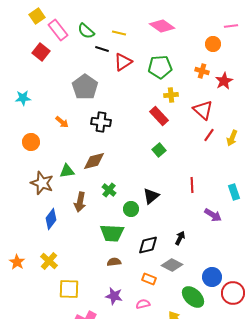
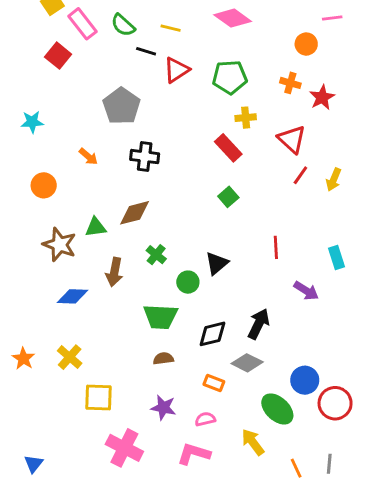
blue diamond: (51, 219) -> (73, 296), turned 55
black arrow: (180, 238) -> (259, 324), size x1.5

